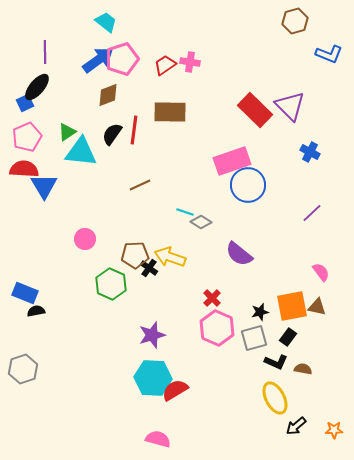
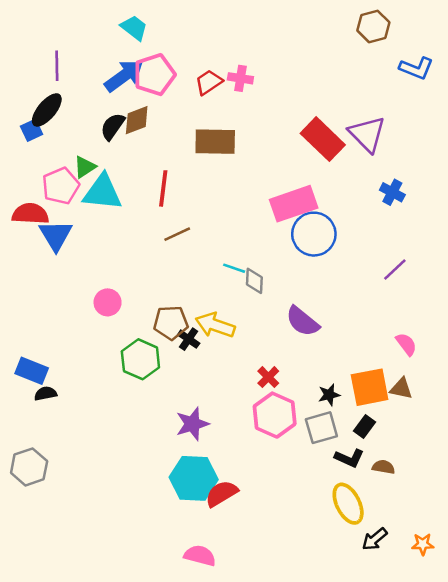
red line: (134, 130) -> (163, 188), moved
black semicircle: (112, 134) -> (113, 126), moved
pink pentagon: (27, 137) -> (61, 186), moved
gray diamond: (201, 222) -> (254, 281), turned 60

